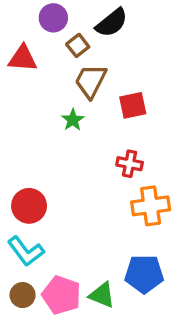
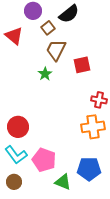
red triangle: (23, 58) -> (14, 36), turned 36
red cross: (130, 164) -> (99, 100), moved
pink pentagon: (61, 295) -> (44, 160), moved

